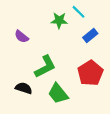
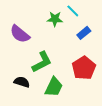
purple semicircle: (21, 37) -> (20, 34), size x1.5
green trapezoid: (58, 94) -> (54, 87), turned -115

